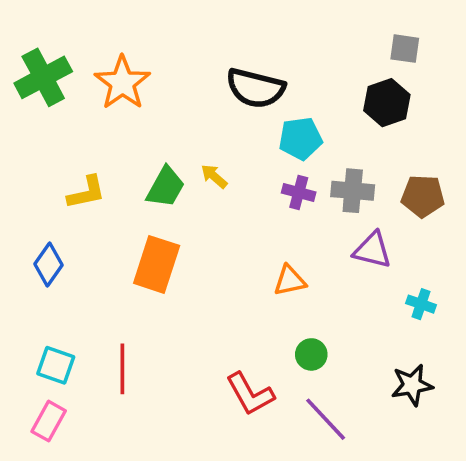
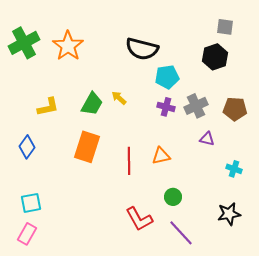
gray cross: (353, 191) -> (196, 106), turned -30
purple triangle: (372, 250) -> (207, 139), size x0.7
cyan square: (56, 365) -> (31, 203), turned -30
red line: (122, 369) -> (129, 161), moved

